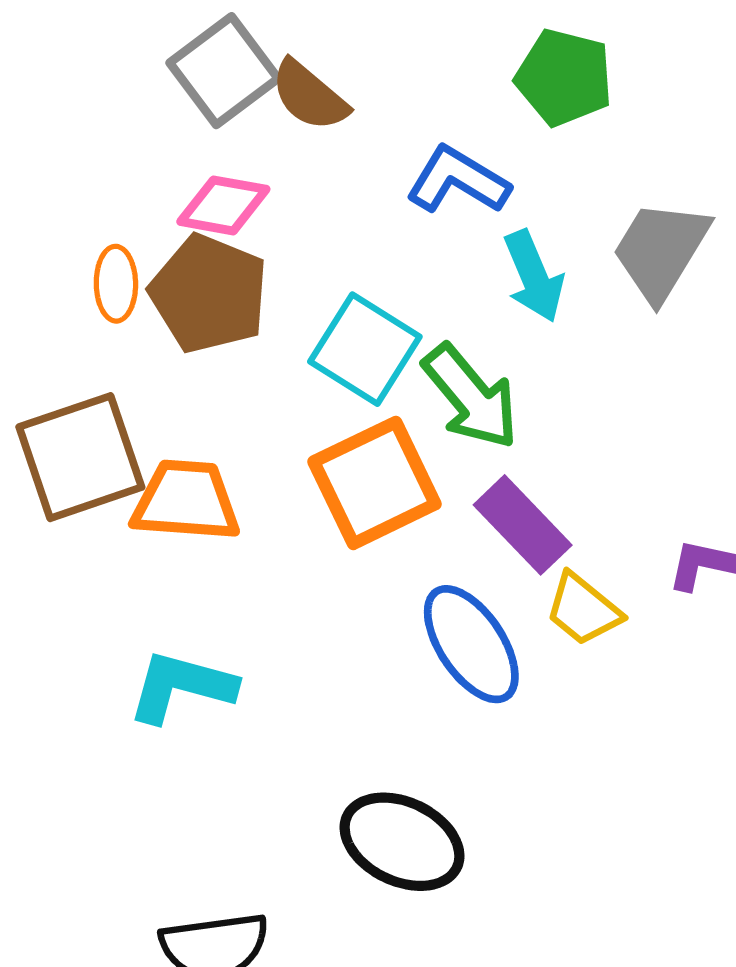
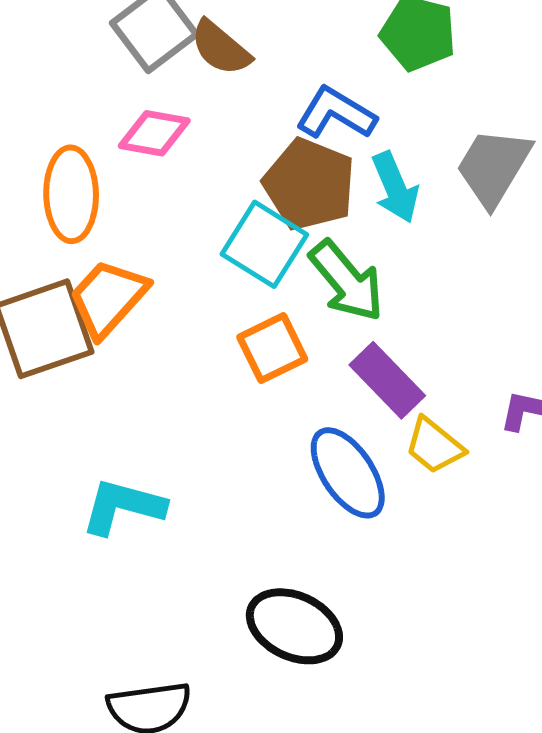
orange ellipse: (116, 284) -> (71, 194), size x1.6
brown pentagon: (209, 294) -> (309, 184), moved
orange square: (375, 483) -> (272, 348), size x0.7
orange trapezoid: (186, 501) -> (108, 298), moved, turned -52

